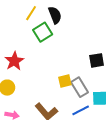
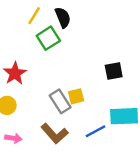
gray rectangle: (79, 87) -> (60, 101), moved

